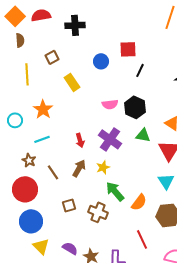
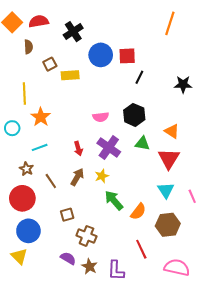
black cross: (75, 25) -> (73, 32), turned -30
brown semicircle: (20, 40) -> (28, 47), moved
blue circle: (101, 61) -> (101, 55), moved, size x1.5
yellow line: (27, 74) -> (24, 94), moved
yellow rectangle: (72, 82) -> (70, 75), moved, turned -60
pink semicircle: (110, 104) -> (101, 117), moved
brown cross: (98, 212) -> (86, 236), moved
yellow triangle: (41, 246) -> (19, 256), moved

